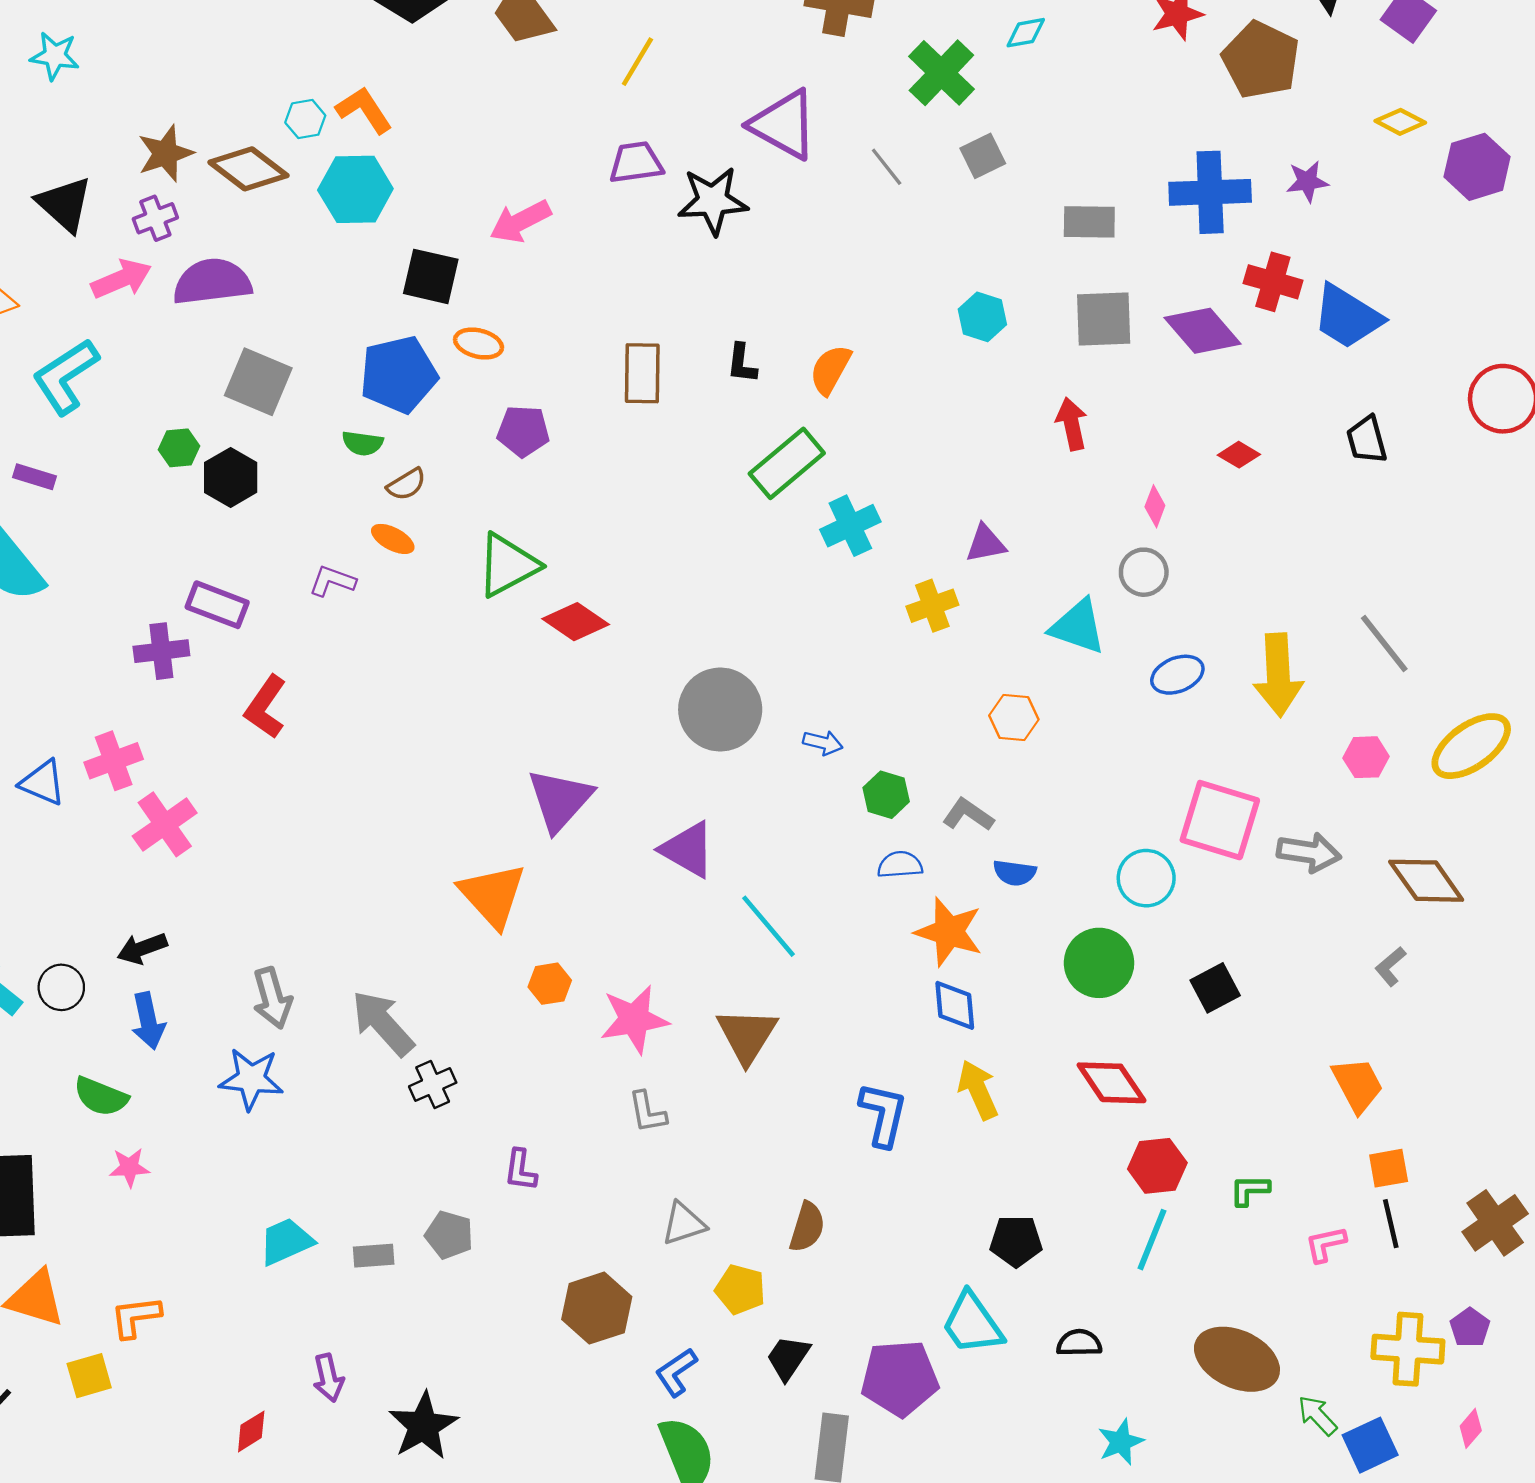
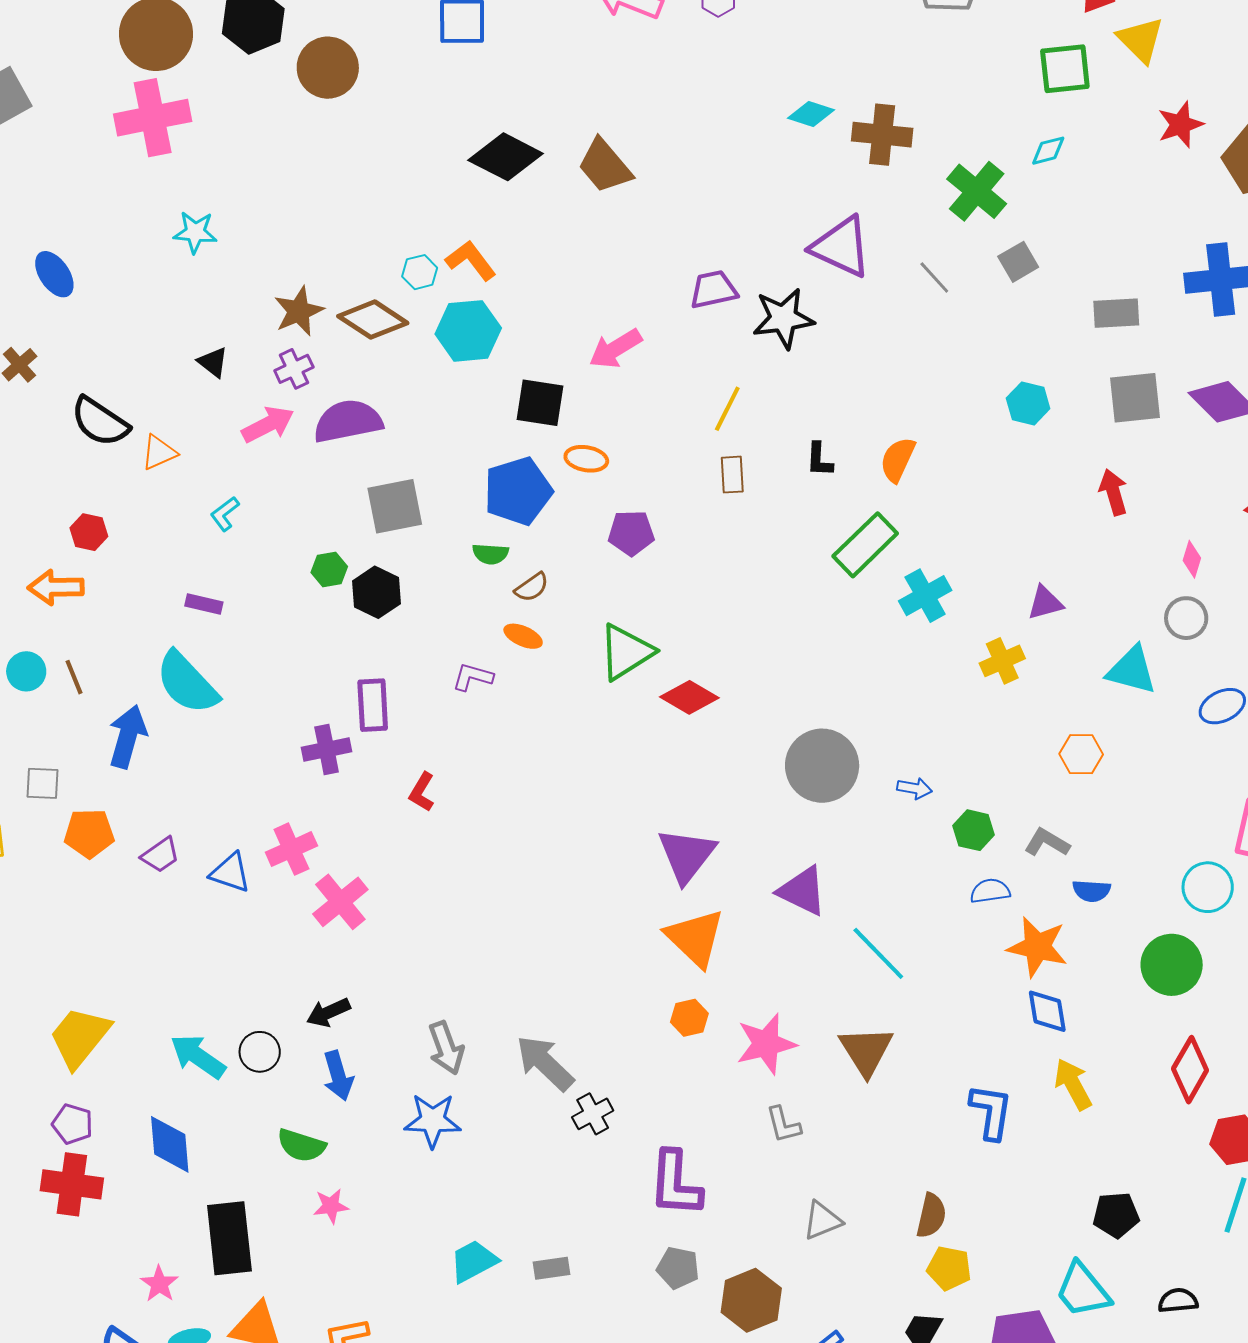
yellow line: (637, 62) -> (727, 409), moved
black triangle: (64, 204) -> (213, 362), size x0.6
brown rectangle: (642, 373) -> (732, 475), size x0.7
cyan L-shape: (65, 376) -> (225, 514), size x0.5
gray square: (258, 382) -> (395, 506), turned -30
purple rectangle: (217, 605) -> (373, 705), turned 70
red L-shape: (266, 707) -> (422, 792), size x0.7
orange triangle: (493, 895) -> (695, 938), moved
red diamond: (1112, 1083) -> (1190, 1070), turned 68
purple L-shape: (520, 1170) -> (675, 1184), size x1.8
gray pentagon: (449, 1235) -> (678, 1268), moved
yellow pentagon: (740, 1289) -> (949, 1268), moved

